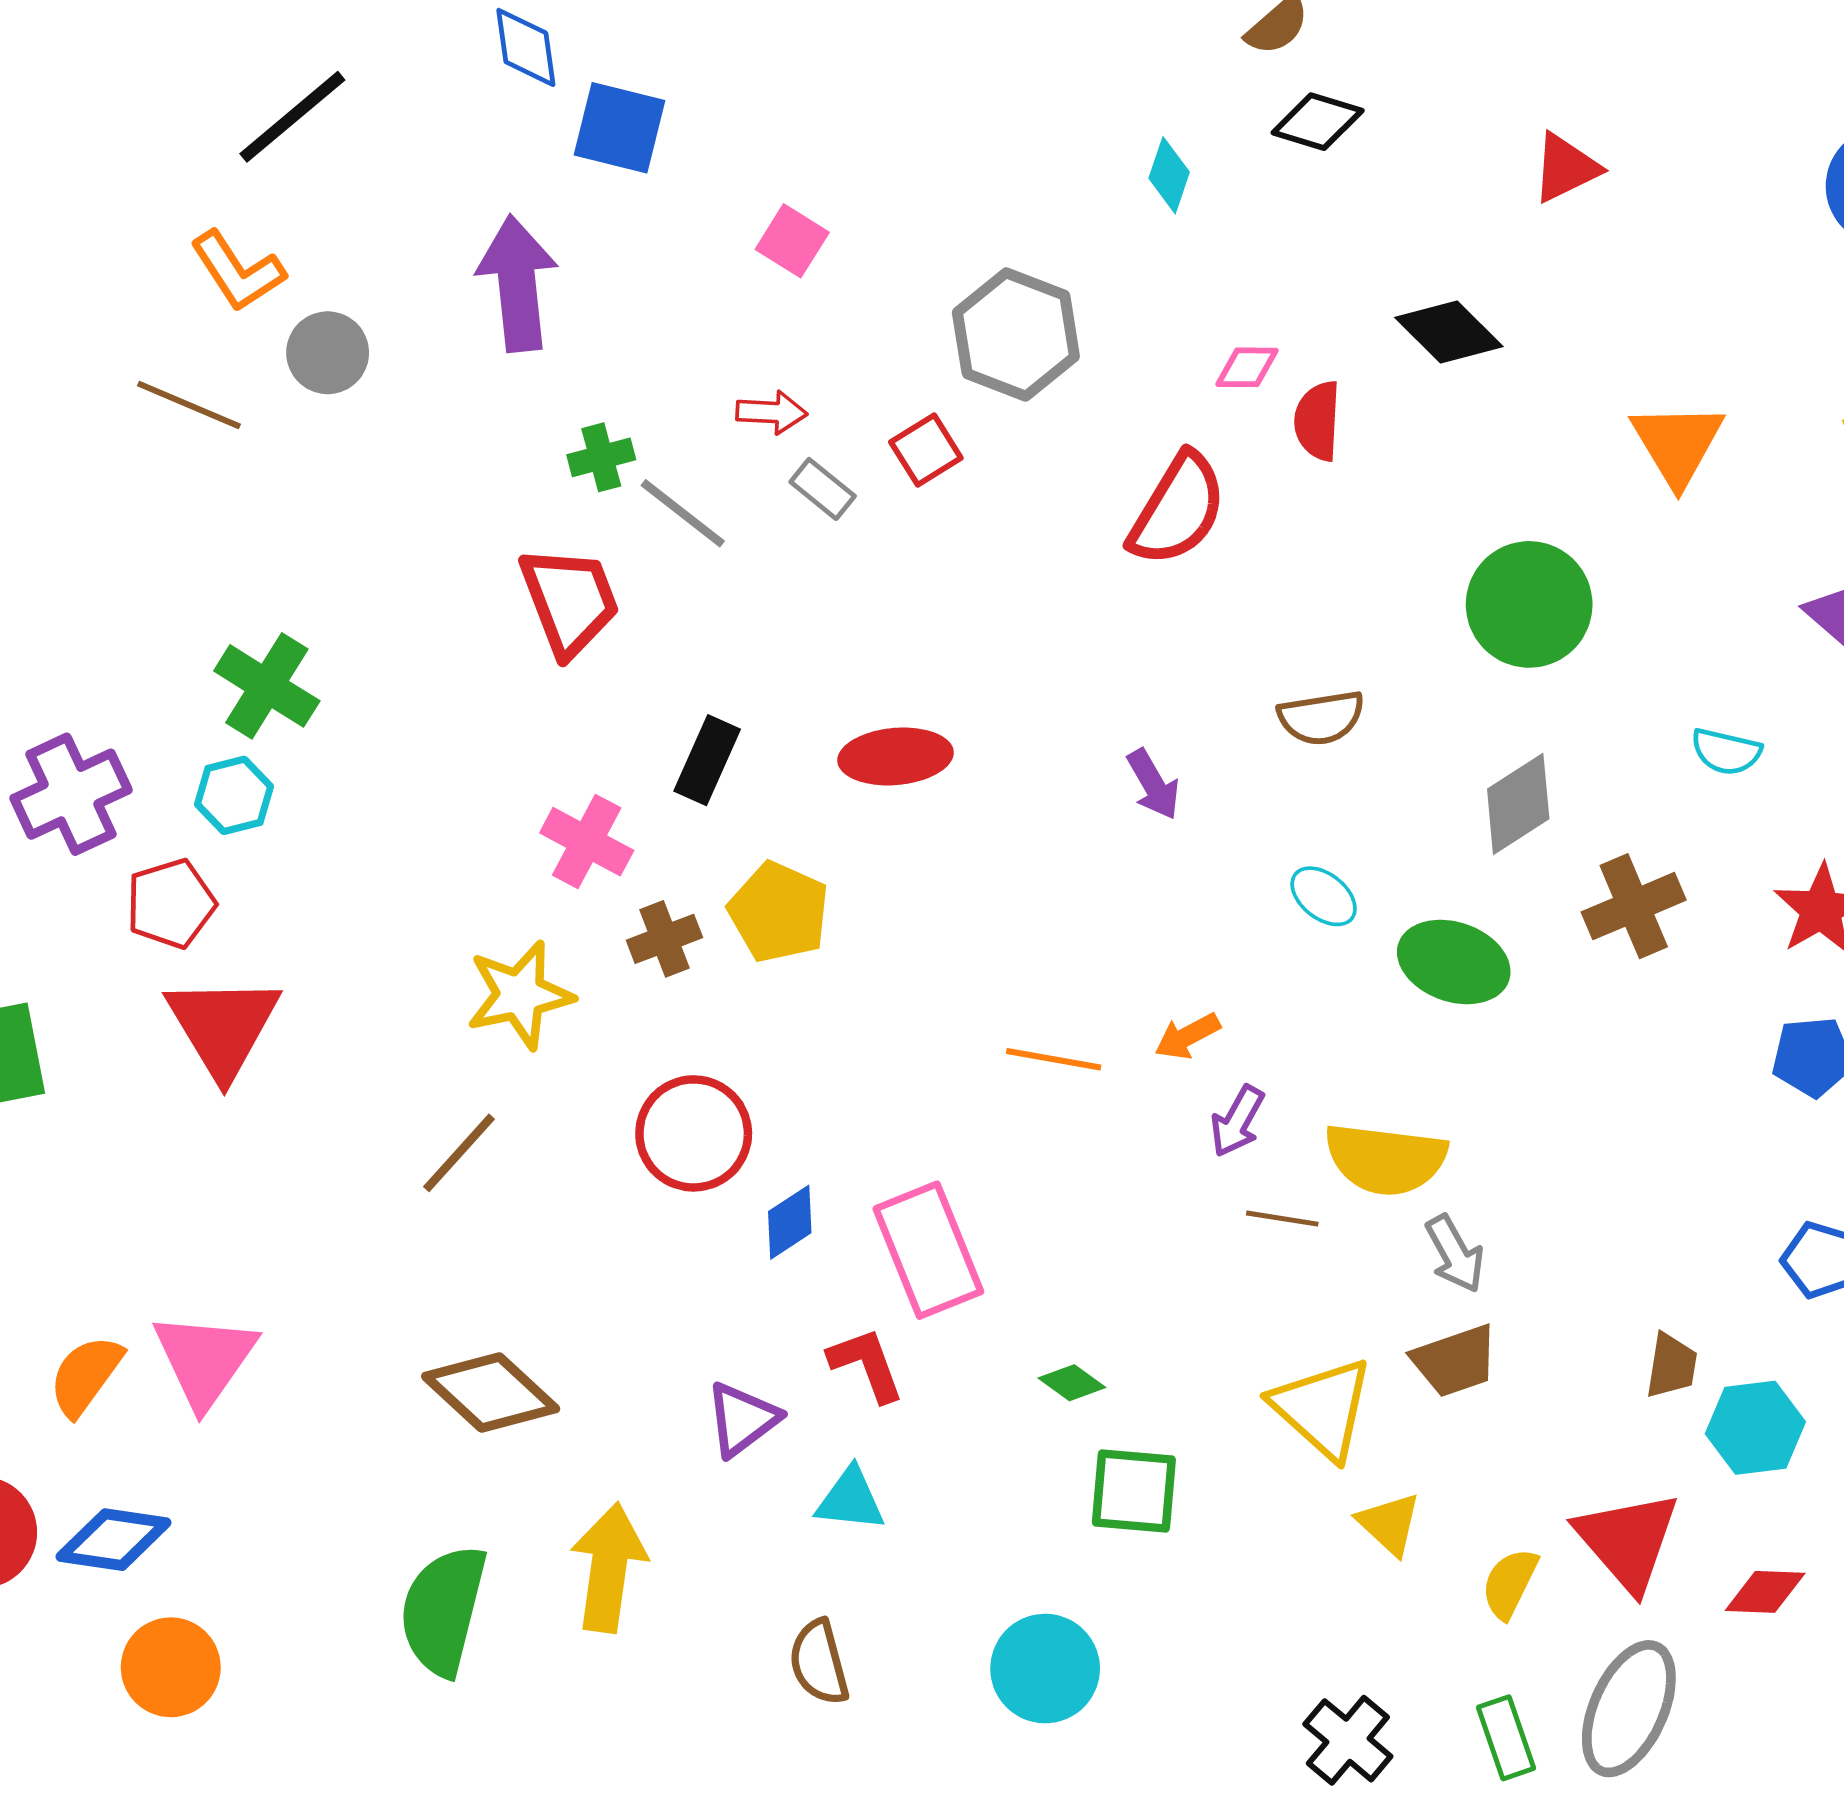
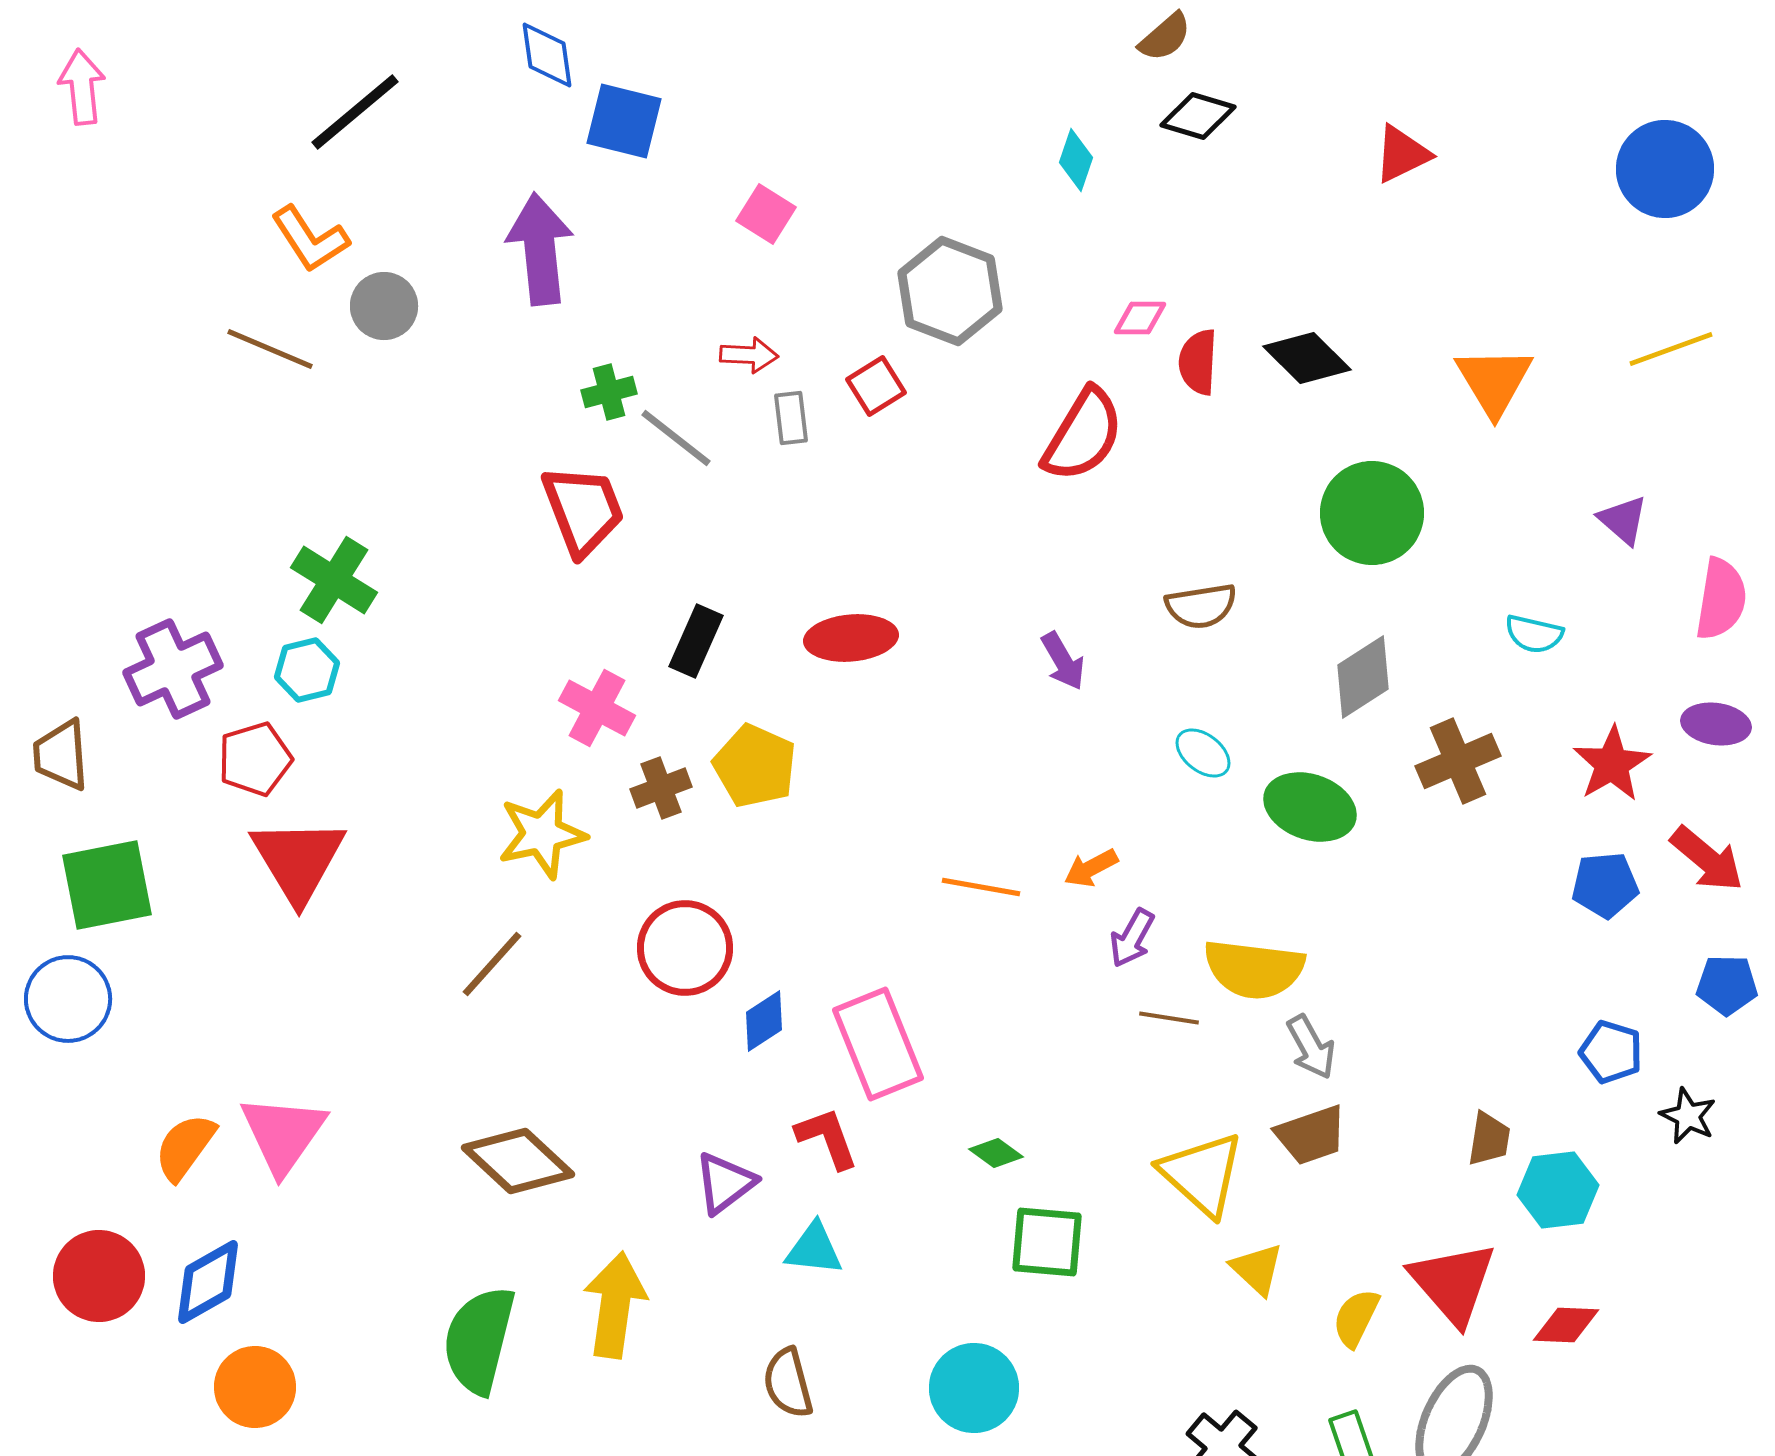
black diamond: (1449, 332) -> (1307, 358), moved
gray rectangle: (823, 489) -> (791, 418), turned 44
blue diamond: (114, 1540) -> (208, 1282), turned -38

